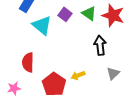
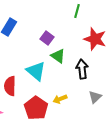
green triangle: (89, 13) -> (58, 56), moved
cyan triangle: (42, 25) -> (36, 71), moved

